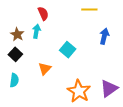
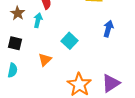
brown star: (17, 34) -> (18, 13), moved
black square: (15, 54) -> (15, 43), turned -32

